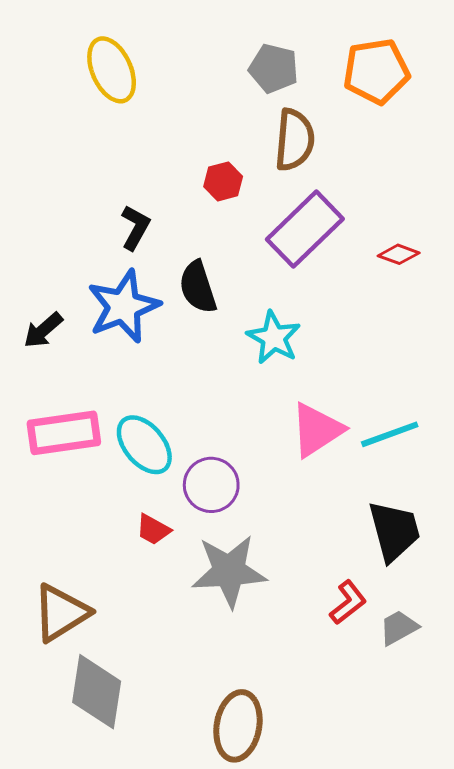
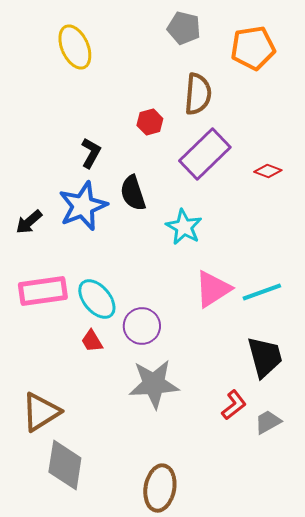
gray pentagon: (274, 68) -> (184, 28), moved
red trapezoid: (153, 530) -> (92, 341), moved, turned 30

